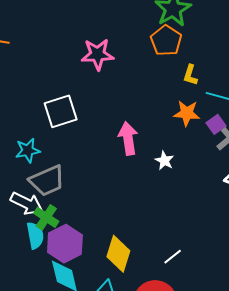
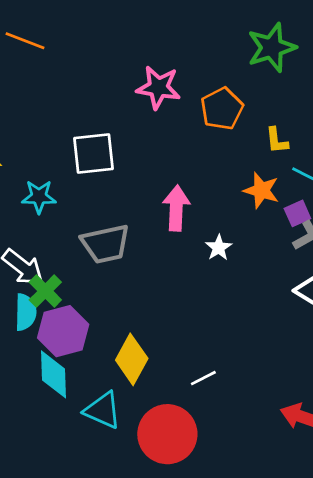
orange pentagon: (166, 41) -> (222, 109), moved
yellow L-shape: (190, 75) -> (277, 140), turned -35
gray trapezoid: (47, 181) -> (106, 244), moved

